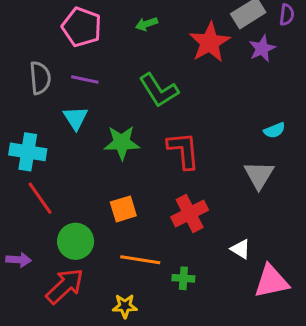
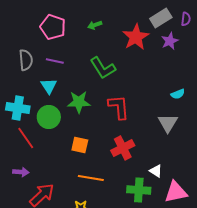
orange square: (123, 209) -> (80, 145), turned 30
green circle: (76, 241) -> (49, 117), moved
purple arrow: (19, 260) -> (21, 172), moved
green cross: (183, 278) -> (139, 190), moved, size x1.6

